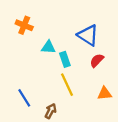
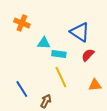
cyan rectangle: (65, 59) -> (59, 54), turned -64

